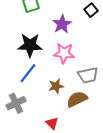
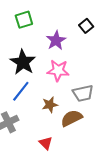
black star: (30, 45) -> (23, 62), turned 30

